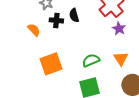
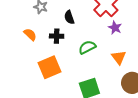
black cross: (56, 20) -> (57, 36), moved
green semicircle: (91, 60) -> (87, 47), moved

